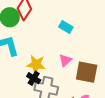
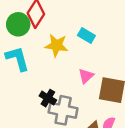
yellow star: (36, 64) -> (57, 45), moved

